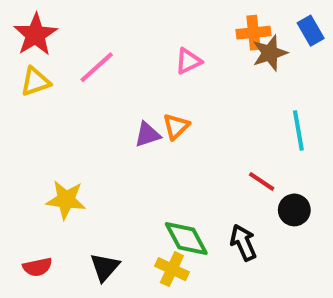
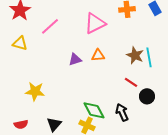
brown star: (270, 53) -> (135, 55), moved, turned -30
pink triangle: (188, 61) -> (95, 23), size x1.6
yellow triangle: (35, 82) -> (20, 43), moved, turned 35
orange triangle: (176, 126) -> (98, 55), moved, turned 40

